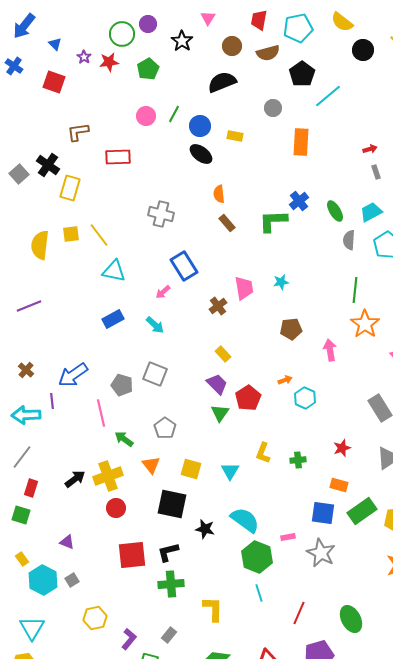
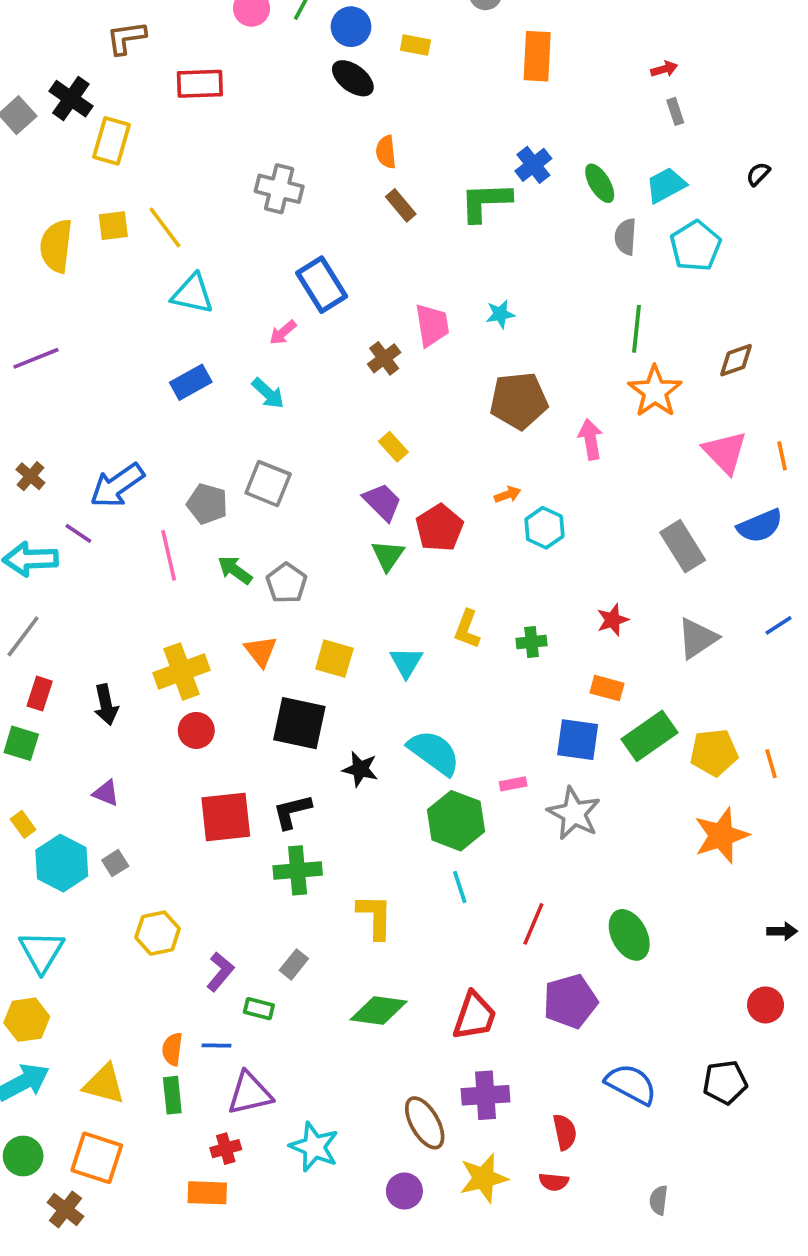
brown pentagon: (291, 329) -> (519, 401), size x1.4
purple line: (52, 401) -> (78, 533), turned -49
green arrow: (124, 439) -> (235, 570), moved
black arrow: (75, 479) -> (106, 705), moved, turned 115

